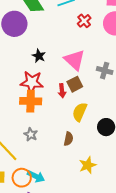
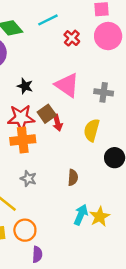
brown square: (75, 84) -> (47, 114), moved
yellow semicircle: (80, 112) -> (92, 130), moved
yellow star: (88, 165) -> (100, 217), moved
cyan arrow: (36, 176) -> (81, 215), moved, turned -84

